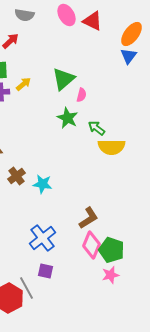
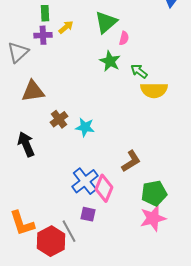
pink diamond: (92, 245) -> (104, 188), moved
green pentagon: (112, 250) -> (154, 193), turned -30
pink star: (110, 275) -> (153, 218), size x1.5

